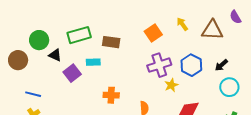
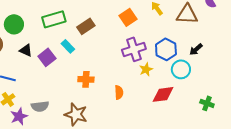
brown rectangle: (111, 42) -> (86, 26), turned -42
black triangle: (55, 55) -> (26, 50), moved
cyan rectangle: (93, 62) -> (68, 46), turned 48
cyan circle: (229, 87) -> (181, 69), moved

